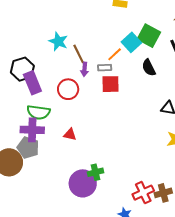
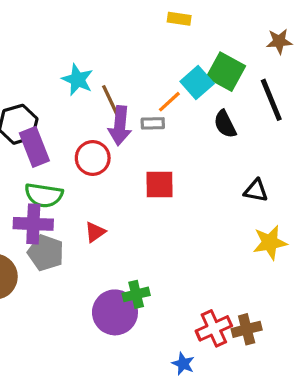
purple arrow: (84, 69) -> (120, 126), size x1.6
red square: (111, 84) -> (160, 185), moved
red triangle: (70, 134) -> (95, 232), turned -48
gray pentagon: (28, 148) -> (46, 253), moved

